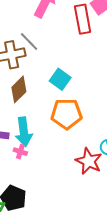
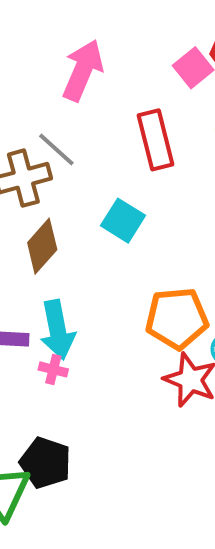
red rectangle: (83, 19) -> (155, 140), moved
orange pentagon: (66, 114) -> (177, 318), moved

